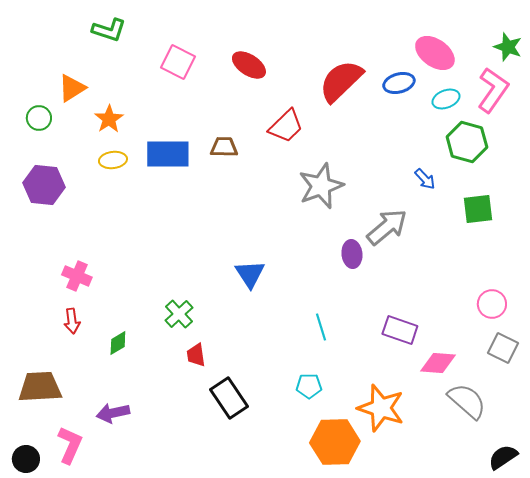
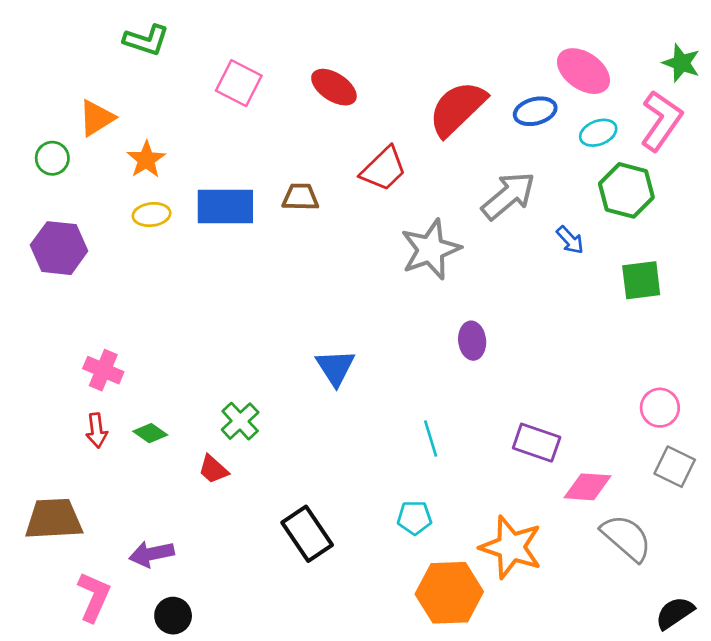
gray arrow: (387, 227) -> (508, 196), moved
green diamond: (118, 343) -> (150, 433), moved, turned 65
red trapezoid: (196, 355) -> (213, 469), moved, turned -40
black circle: (26, 459) -> (173, 616), moved

